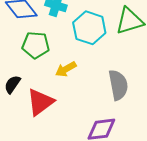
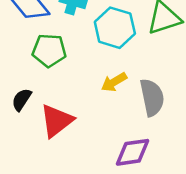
yellow arrow: (66, 69) -> (114, 82), moved

